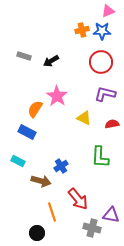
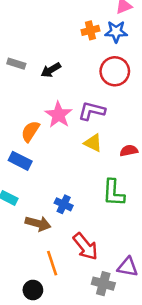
purple L-shape: (105, 94) -> (92, 111), moved
blue cross: (61, 166) -> (64, 204), turned -32

